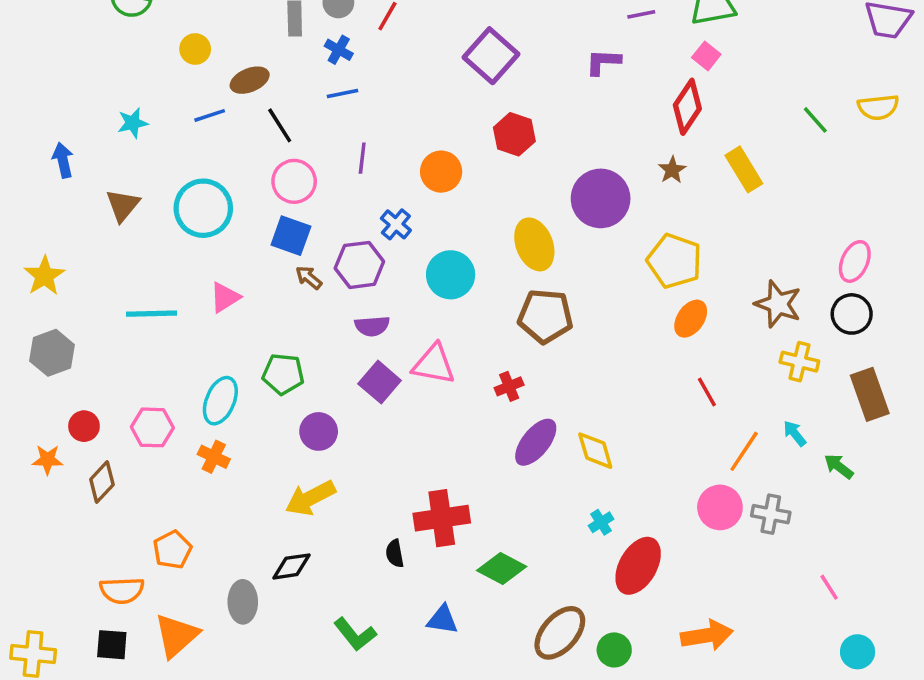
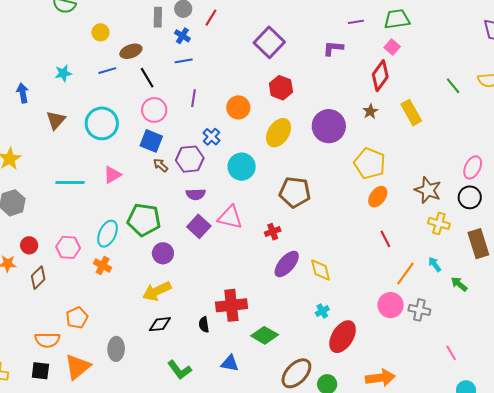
yellow ellipse: (534, 244) -> (279, 133), moved, turned 52
green pentagon: (283, 374) -> (144, 220), size x1.4
black diamond: (292, 566) -> (160, 324), moved

